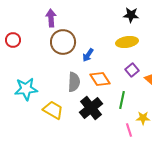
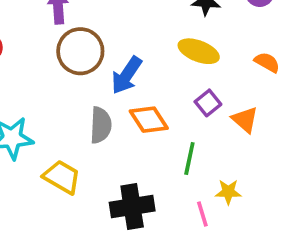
yellow ellipse: (127, 42) -> (199, 51), turned 30
blue arrow: (88, 55) -> (127, 75), size x1.5
black cross: (91, 108) -> (132, 207), moved, turned 30

